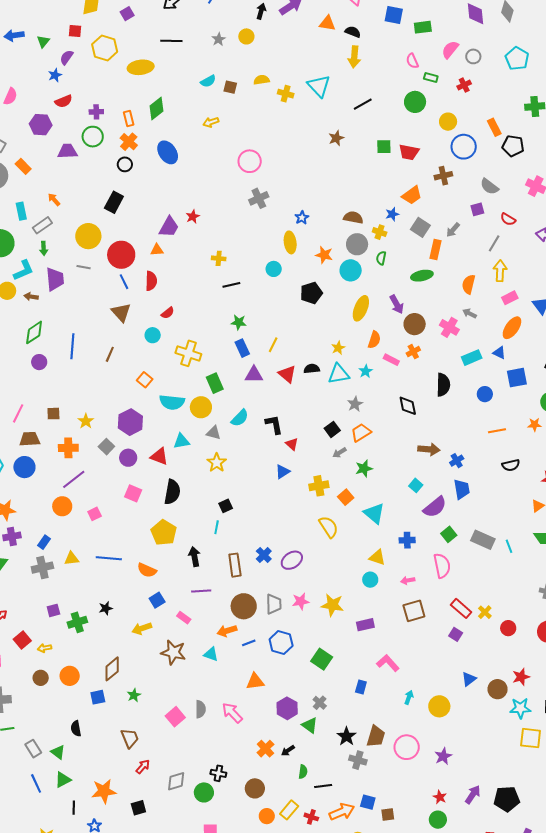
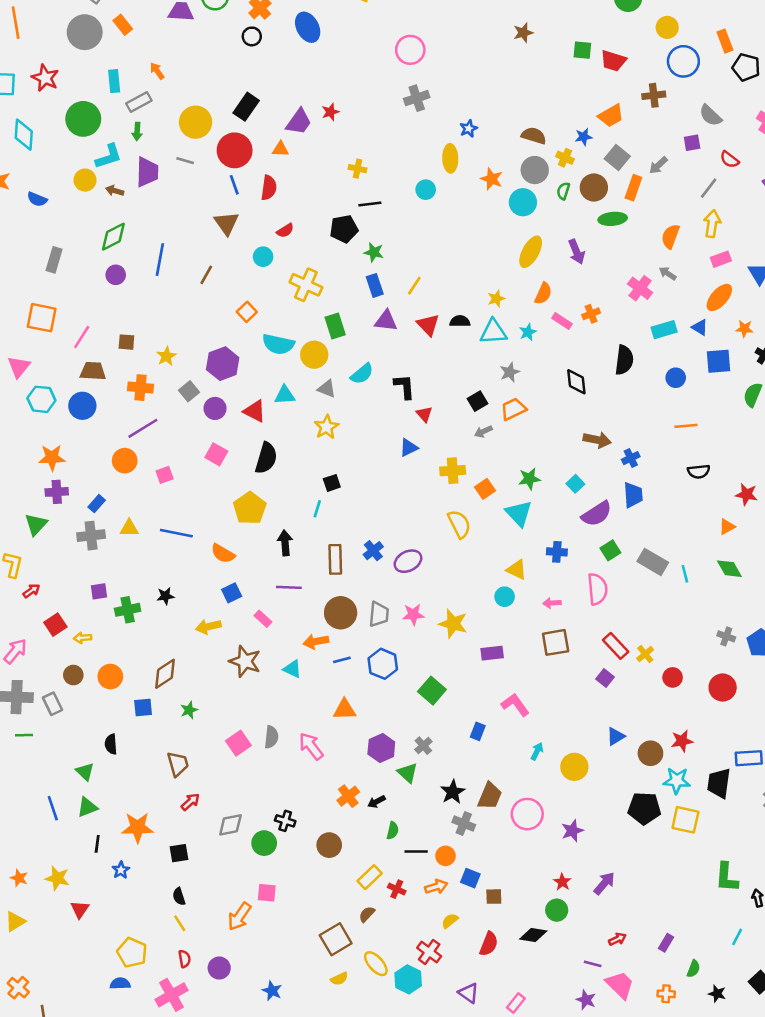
black rectangle: (114, 202) -> (246, 107), moved
black pentagon: (311, 293) -> (344, 229), moved
brown circle: (415, 324) -> (594, 188), moved
orange star: (534, 425) -> (744, 329), moved
green star: (364, 468) -> (529, 479), moved
gray rectangle: (33, 749) -> (52, 704), moved
black pentagon: (507, 799) -> (644, 808), moved
orange arrow: (342, 812) -> (436, 887), size x0.7
orange circle: (267, 816) -> (446, 856), moved

